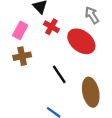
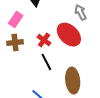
red cross: (51, 27) -> (44, 40), moved

